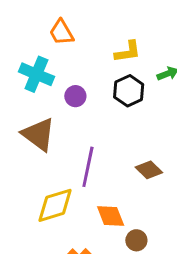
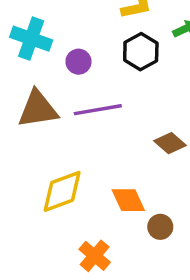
brown triangle: (38, 134) -> (38, 109), turned -42
purple line: (88, 167) -> (98, 110), moved, turned 72

